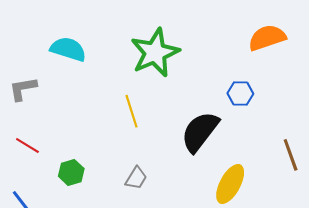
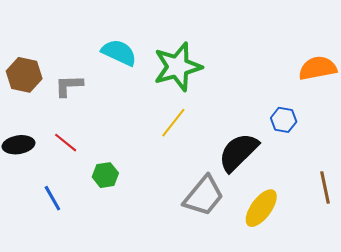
green star: (155, 53) -> (178, 67), moved
yellow line: (132, 111) -> (173, 123), turned 48
gray trapezoid: (136, 178) -> (204, 196), moved, size x1.8

